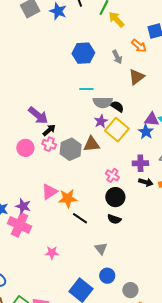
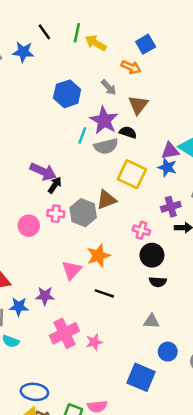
cyan line: (86, 89) -> (82, 136), turned -56
black semicircle: (117, 106) -> (128, 132), moved
purple arrow: (38, 115) -> (43, 172), moved
purple star: (101, 121) -> (104, 120), moved, size x1.6
black arrow: (49, 130) -> (55, 185), moved
orange star: (68, 198) -> (98, 256), moved
black line: (80, 218) -> (104, 293), moved
pink cross: (20, 225) -> (65, 333), moved, turned -35
gray triangle: (101, 249) -> (151, 321), turned -32

